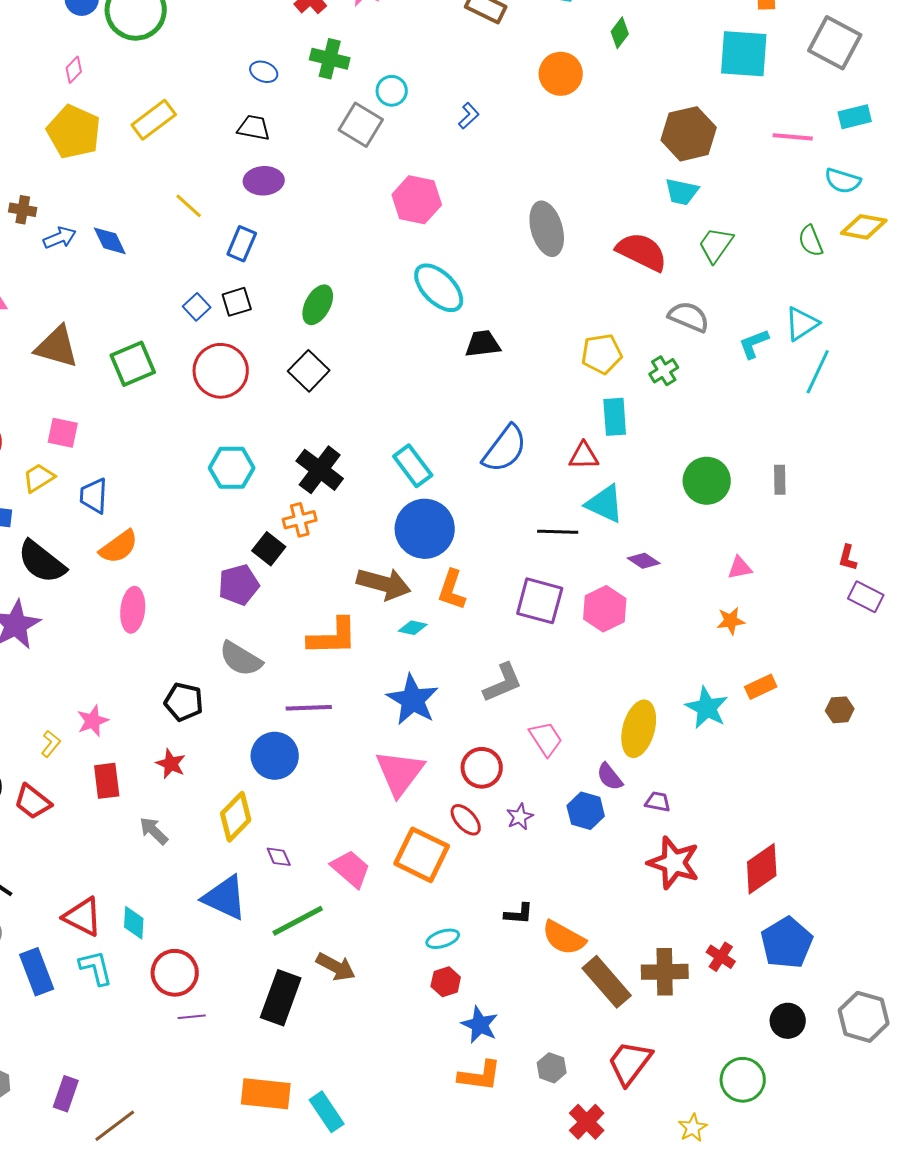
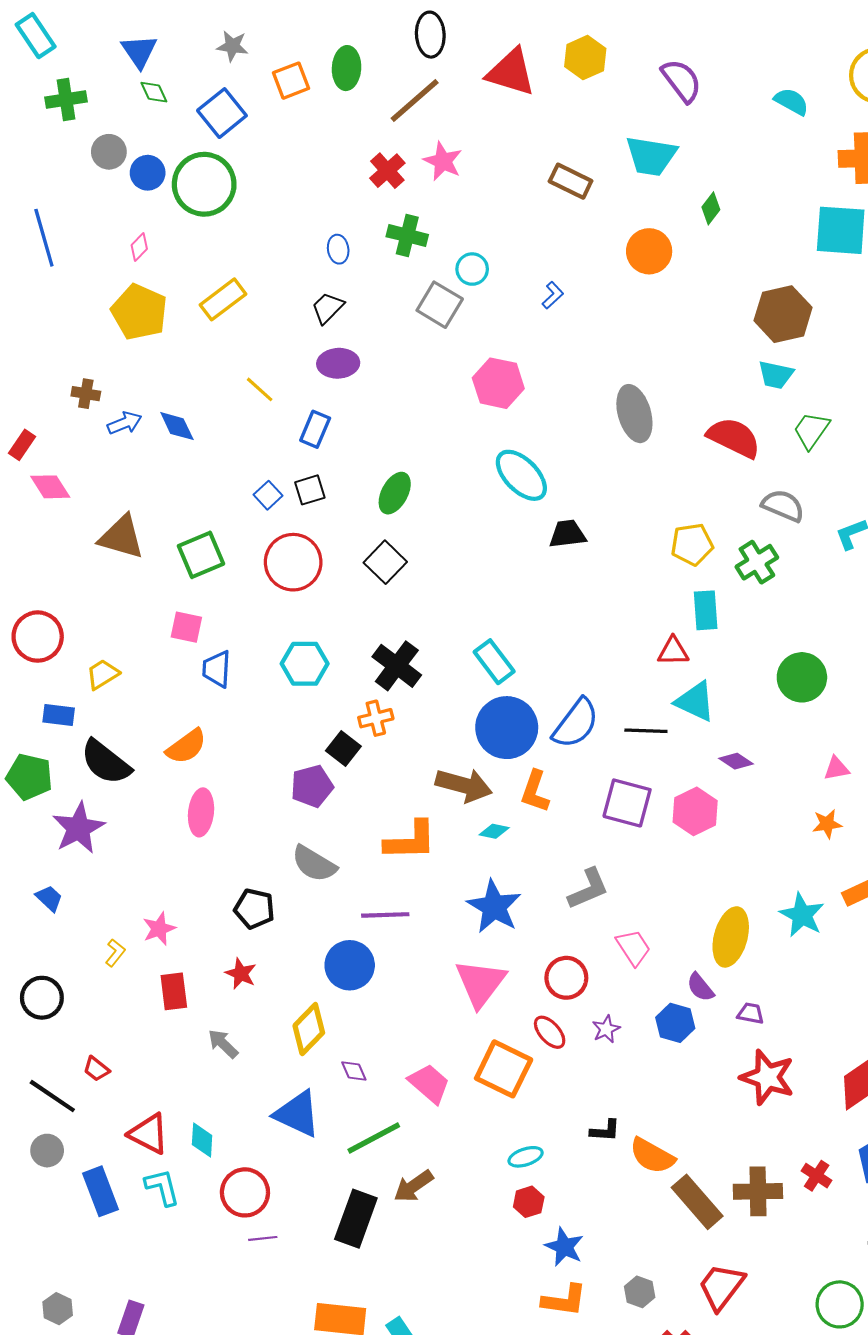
blue ellipse: (264, 72) -> (338, 249), turned 60
black trapezoid: (254, 128) -> (328, 308), turned -56
green cross: (664, 371) -> (757, 562), size x1.4
pink square: (63, 433) -> (186, 627), moved
blue semicircle: (505, 449) -> (576, 723), moved
blue trapezoid: (94, 496) -> (217, 669), moved
red trapezoid: (33, 802) -> (96, 1069), moved, size x0.7
brown arrow: (336, 967) -> (414, 1186), turned 117

